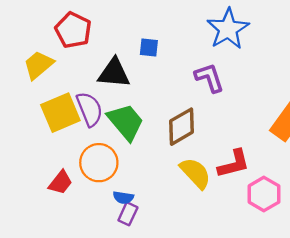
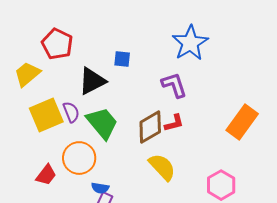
black triangle: (114, 73) -> (92, 81), turned -32
purple semicircle: (90, 109) -> (71, 112), size x0.7
red L-shape: (234, 164) -> (174, 123), moved, size x0.7

